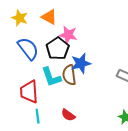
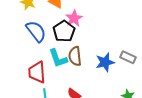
pink star: (68, 35) -> (74, 18), turned 30
blue star: (81, 63) -> (105, 62), moved

